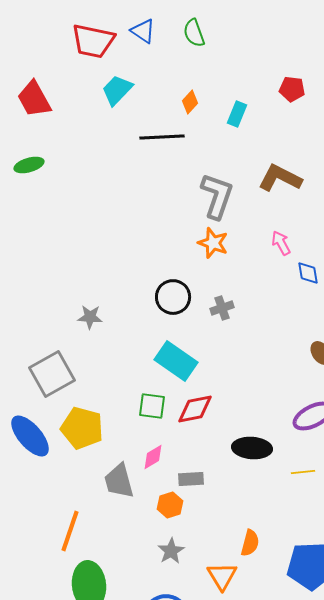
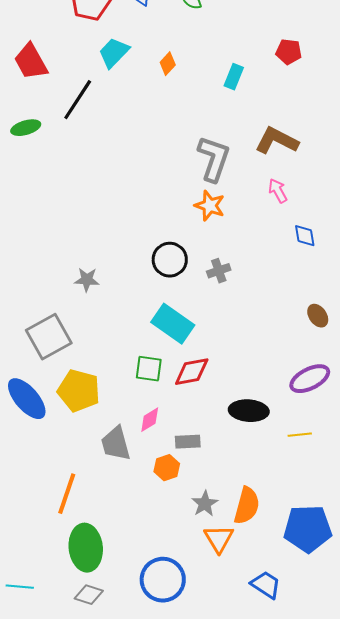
orange diamond: (190, 102) -> (168, 64), moved
black line: (162, 137) -> (78, 100), moved, turned -54
pink arrow: (281, 243) -> (278, 191), moved
orange semicircle: (250, 543) -> (247, 506), size x1.4
gray star: (171, 551) -> (205, 504), moved

